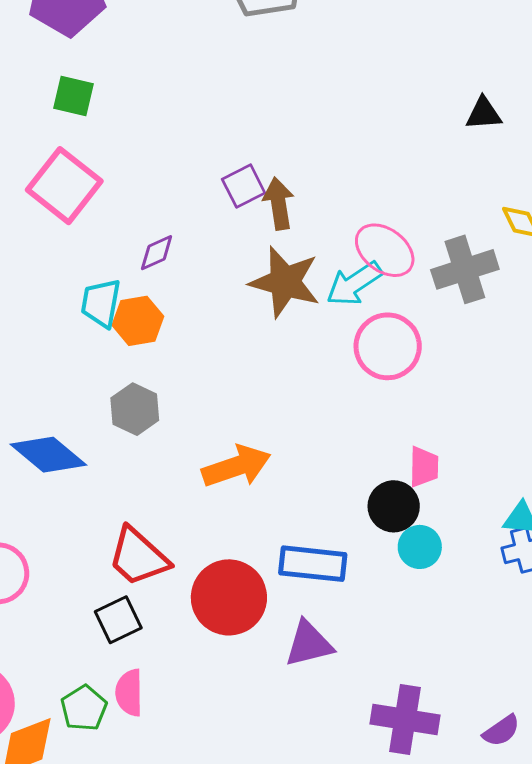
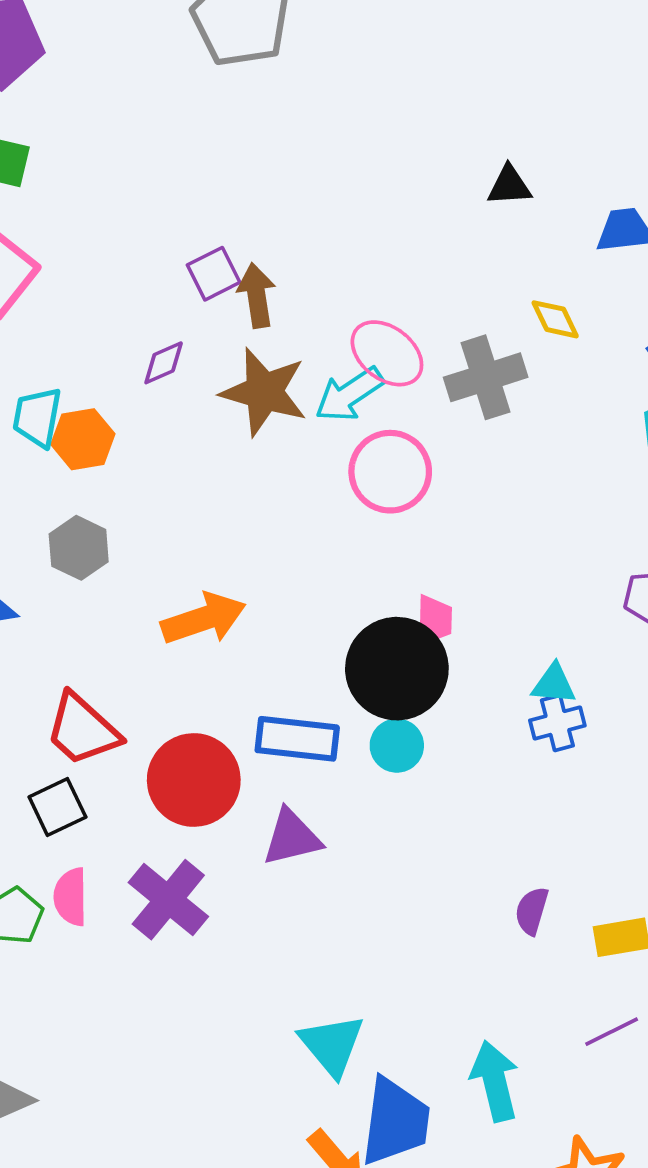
purple diamond: (157, 253) -> (164, 363), moved
black circle: (394, 506) -> (397, 669), size x1.6
cyan circle: (420, 547) -> (397, 746), moved
purple cross: (405, 719) -> (168, 900), moved, turned 30
purple semicircle: (501, 731) -> (532, 911), moved, turned 141

